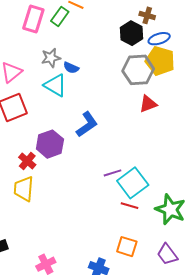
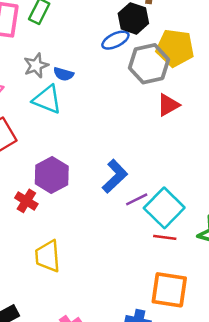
blue ellipse: (159, 39) -> (115, 40), moved
blue L-shape: (87, 124) -> (115, 176), moved
yellow trapezoid: (24, 189) -> (48, 256), moved
orange square: (127, 247) -> (169, 290), size x1.4

